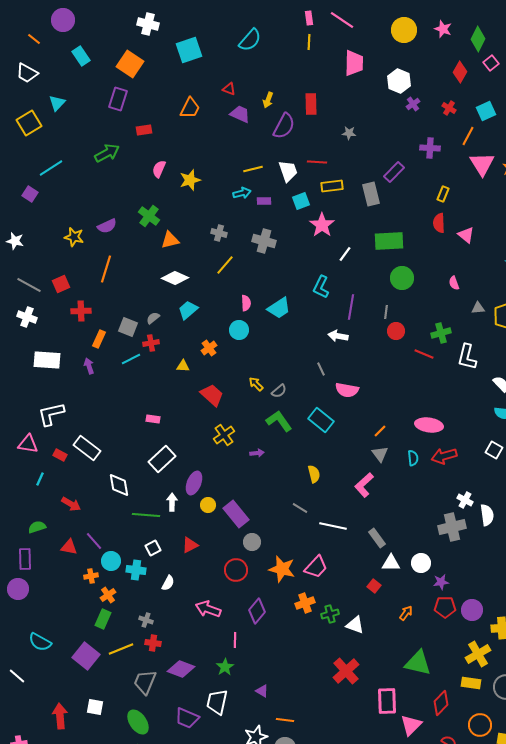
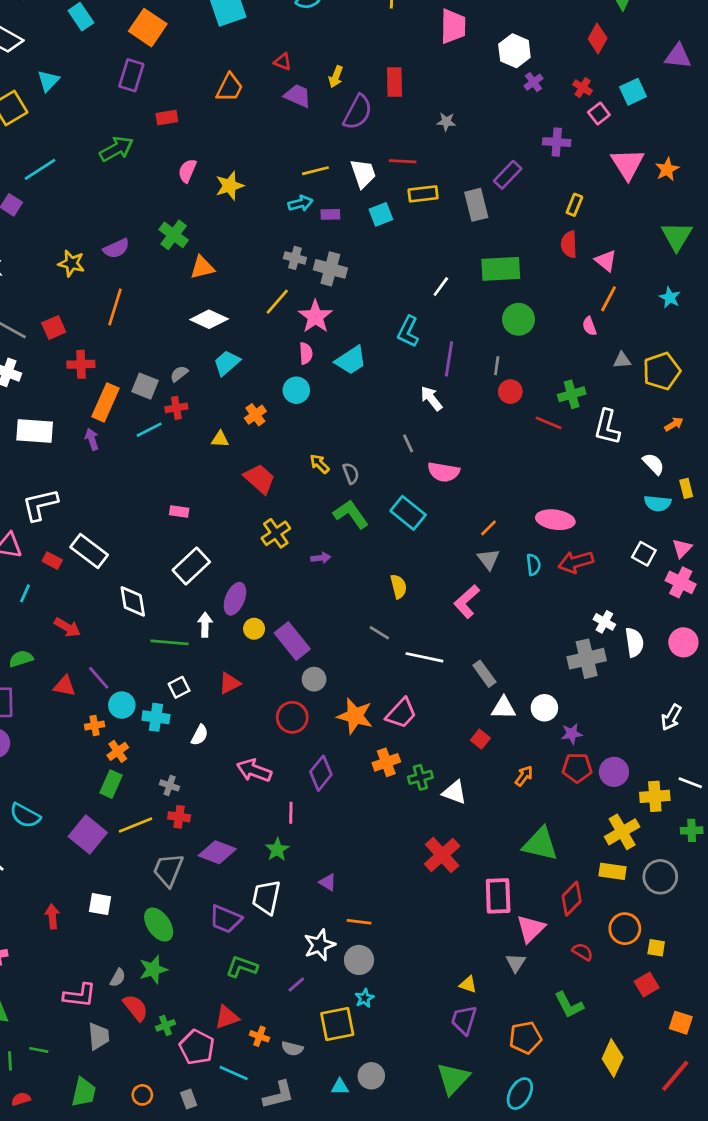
pink square: (491, 63) -> (599, 113), moved
orange line: (468, 136) -> (608, 299), moved
pink star: (322, 225) -> (315, 317), moved
gray cross: (219, 233) -> (295, 258), moved
white arrow: (338, 336) -> (431, 398), turned 42
orange rectangle: (99, 339) -> (105, 402), size x1.5
gray semicircle: (279, 391) -> (351, 473), turned -70
red arrow: (60, 716) -> (52, 916), size x0.7

